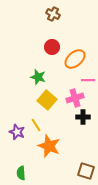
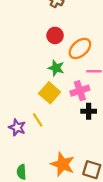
green star: (38, 77) -> (56, 68), moved
orange star: (49, 146) -> (63, 164), moved

